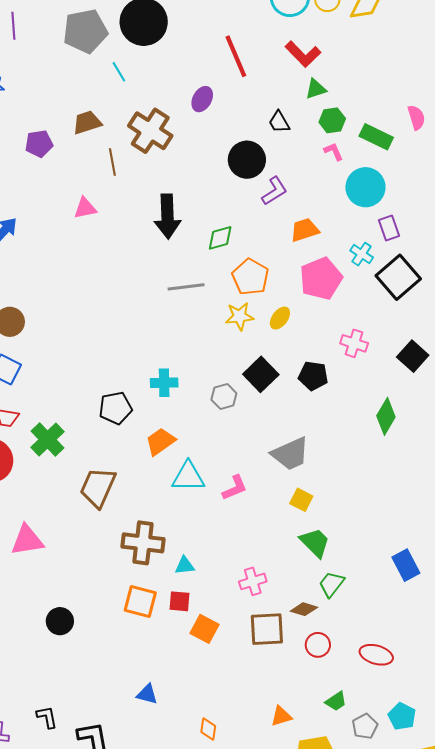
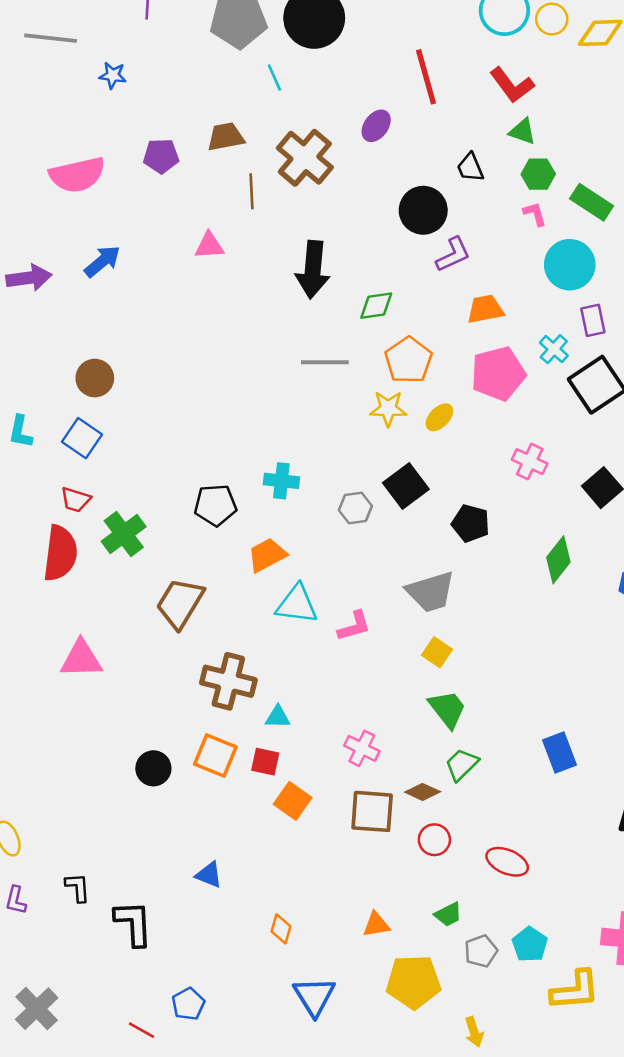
green triangle: (316, 89) -> (522, 131), turned 30
black pentagon: (313, 376) -> (471, 523), moved
pink cross: (253, 581) -> (362, 748), turned 36
black circle: (60, 621) -> (153, 768), moved

